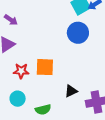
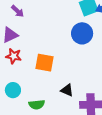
red star: (21, 71) -> (14, 56), moved
black triangle: (71, 91) -> (67, 90), turned 40

